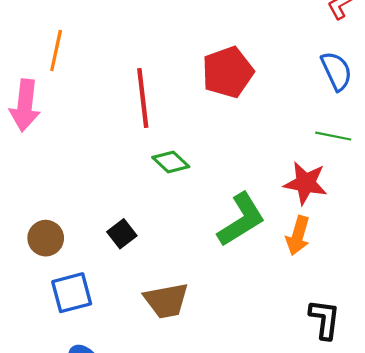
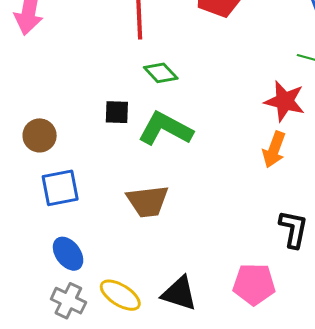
green L-shape: (241, 220) -> (165, 129), moved, turned -124
black square: (122, 234) -> (117, 112), moved, turned 36

